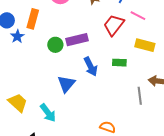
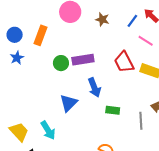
red trapezoid: (114, 25) -> (124, 62), moved, turned -70
blue star: (17, 36) -> (17, 58), moved
green rectangle: (119, 63) -> (113, 110), moved
yellow trapezoid: (18, 103) -> (19, 132), moved

